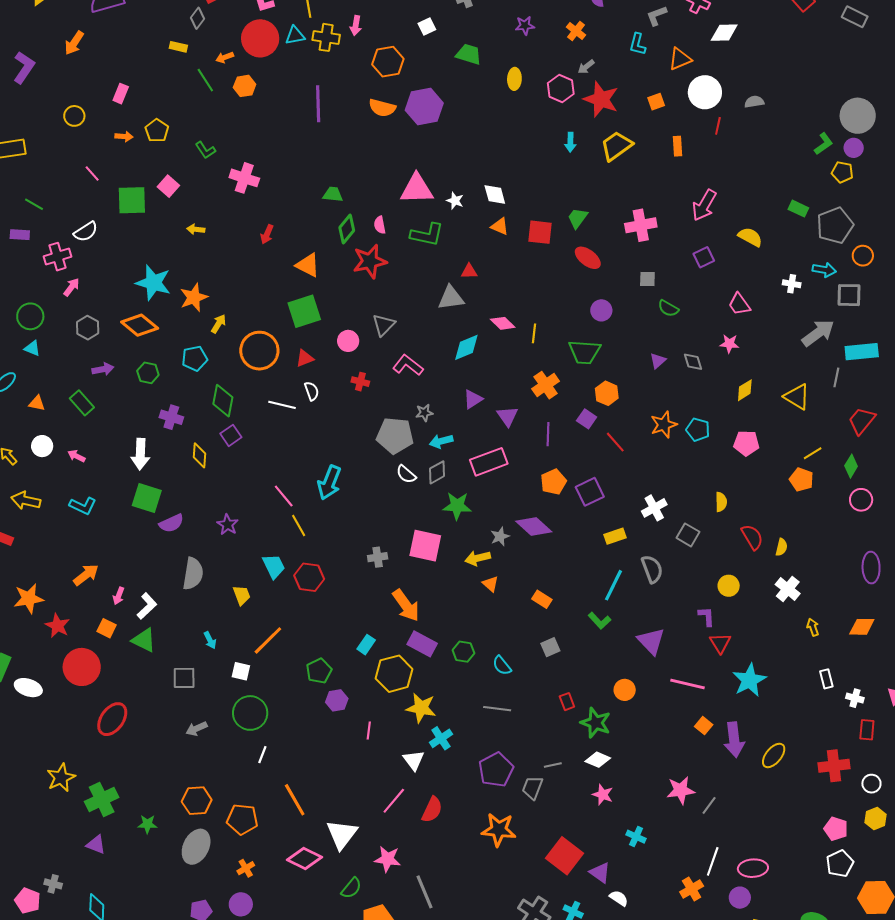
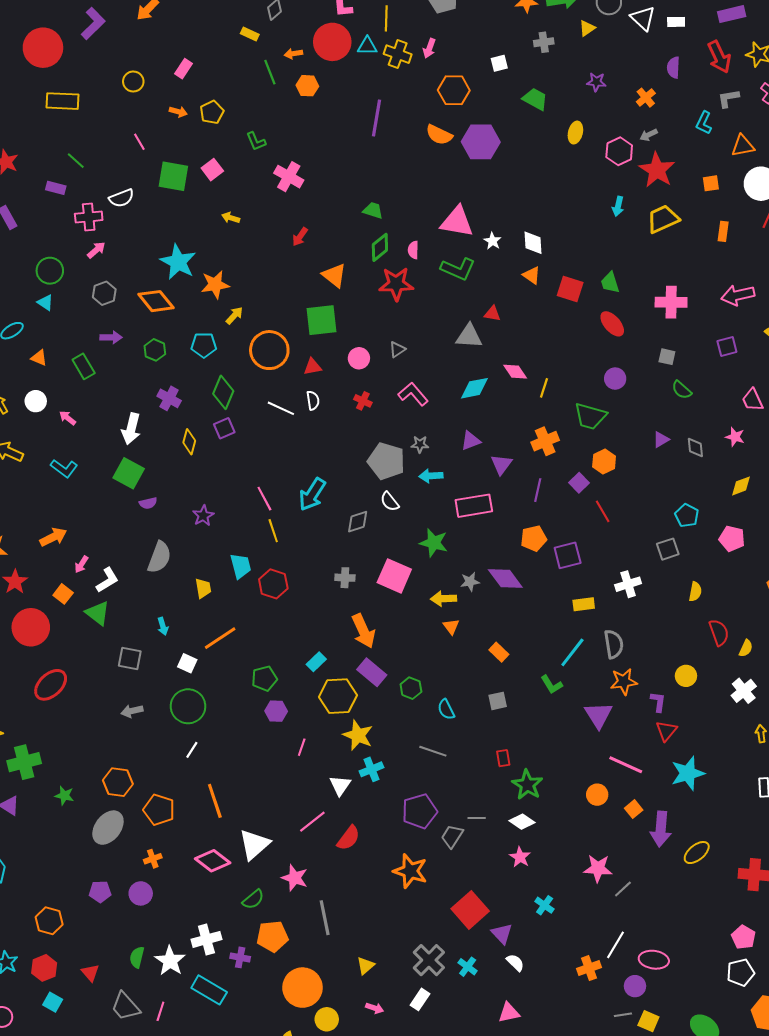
pink arrow: (704, 205) -> (738, 295), turned 36
green trapezoid: (578, 218) -> (610, 283), turned -65
gray triangle: (384, 325) -> (397, 349), size x0.7
orange star: (664, 425) -> (624, 682), moved
gray diamond: (437, 472) -> (358, 522), moved
purple semicircle: (171, 523) -> (148, 503), size x0.7
gray square: (688, 535) -> (668, 549), moved, turned 30
orange circle: (625, 690) -> (597, 795), moved

